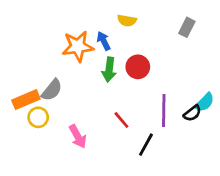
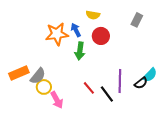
red circle: (138, 67) -> (101, 36), moved
gray semicircle: (52, 90) -> (38, 76), moved
yellow circle: (38, 117) -> (44, 87), moved
black line: (146, 145) -> (107, 94), moved, turned -66

